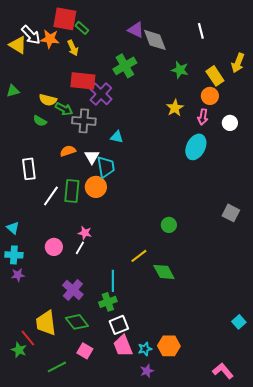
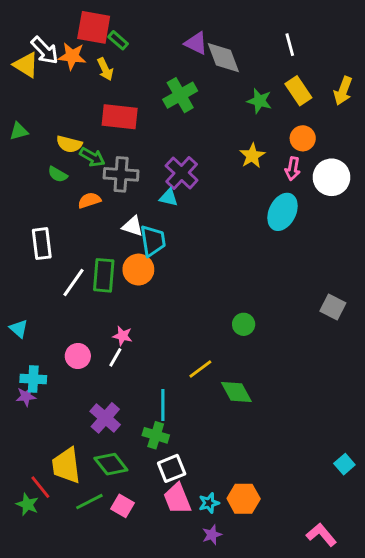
yellow rectangle: (215, 76) -> (298, 91), moved
purple cross: (101, 94) -> (182, 173), moved
white circle: (230, 123) -> (332, 177), size x1.6
orange semicircle: (68, 151) -> (89, 200), moved
white triangle: (92, 157) -> (133, 226), turned -42
cyan cross: (14, 255) -> (33, 379), moved
green cross: (108, 302) -> (156, 435), turned 36
green line: (57, 367) -> (89, 502), moved

